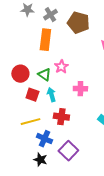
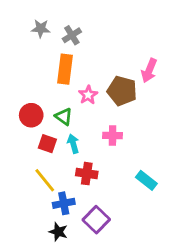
brown pentagon: (78, 23) -> (122, 91), moved
pink star: (61, 67) -> (88, 95), moved
yellow line: (30, 122) -> (45, 180), turned 66
blue cross: (44, 139) -> (64, 203), turned -35

